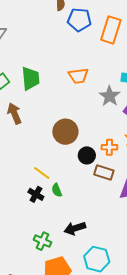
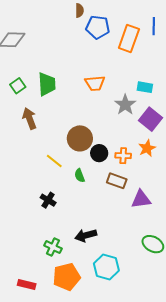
black circle: (87, 155) -> (99, 153), moved
yellow line: (42, 173) -> (54, 161), moved
green semicircle: (57, 190) -> (80, 175), moved

